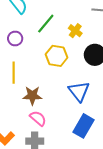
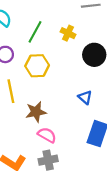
yellow hexagon: (57, 56) -> (37, 66), moved
blue triangle: (79, 91) -> (85, 97), size x0.6

